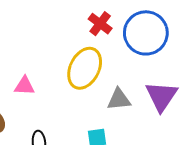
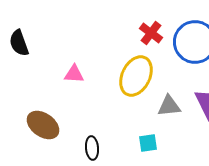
pink triangle: (24, 86) -> (74, 74), moved

